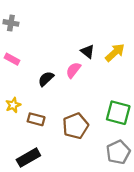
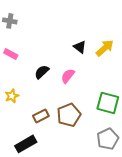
pink semicircle: (73, 70) -> (68, 76), moved
brown rectangle: (36, 119) -> (41, 116), moved, turned -42

